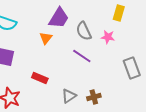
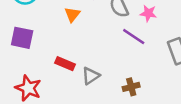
purple line: (82, 56) -> (134, 37), moved
gray triangle: (69, 96) -> (91, 76), moved

